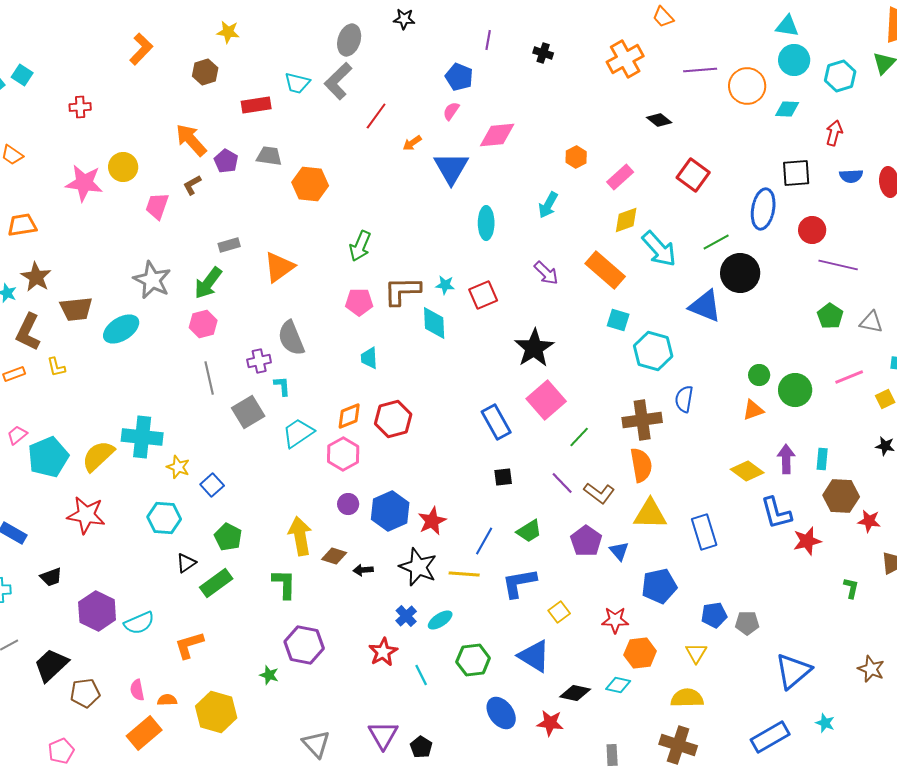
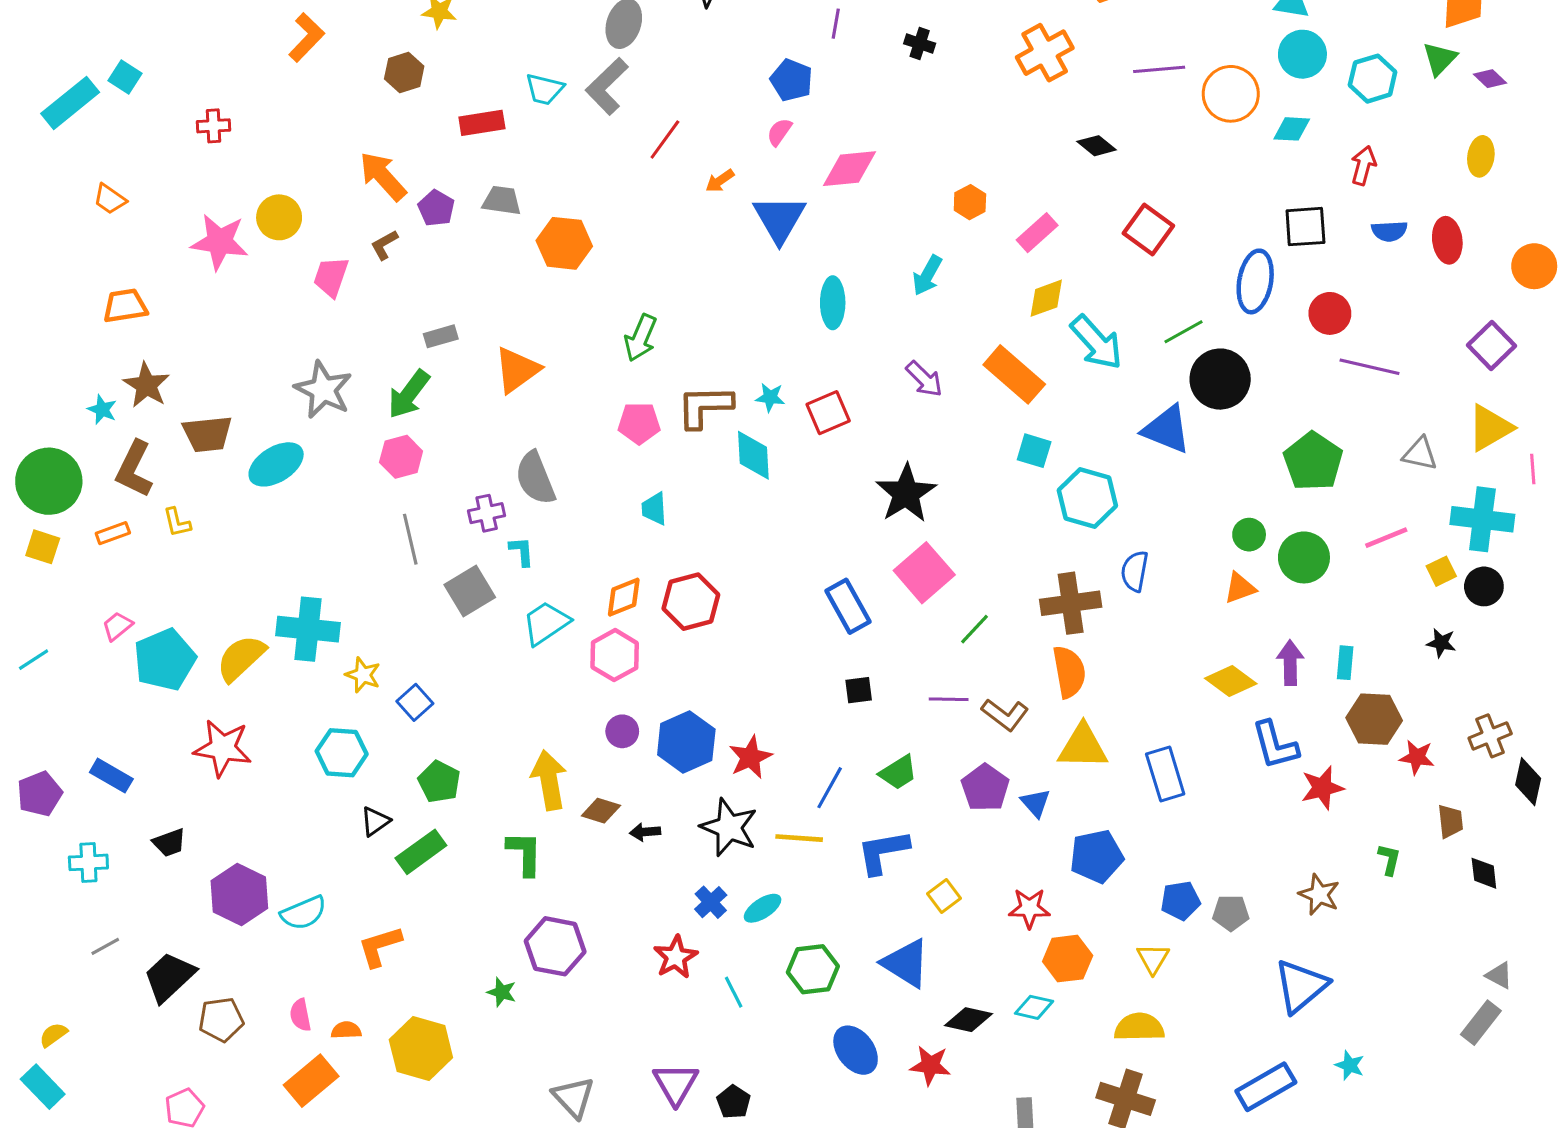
green pentagon: (830, 316) -> (1313, 461), moved, size x1.5
purple line: (562, 483) -> (949, 699), turned -45
brown star: (871, 669) -> (1319, 895), moved

